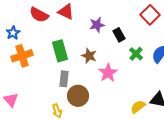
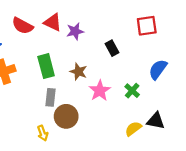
red square: (150, 15) -> (147, 26), turned 36
purple star: (97, 25) -> (75, 31), moved
green cross: (136, 54) -> (132, 91), moved

